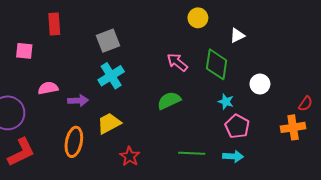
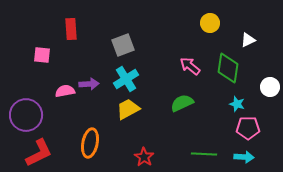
purple arrow: (78, 101) -> (89, 84), moved
yellow trapezoid: (109, 123) -> (128, 109), moved
pink pentagon: (237, 126) -> (248, 128), turned -30

